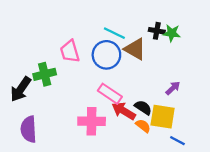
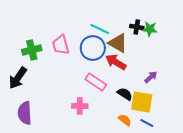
green cross: (45, 74) -> (32, 50), moved
red arrow: (124, 111) -> (116, 62), moved
pink cross: (92, 121) -> (80, 106), size x0.7
orange semicircle: (143, 126) -> (125, 120), moved
blue line: (177, 141) -> (147, 123), moved

